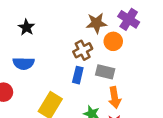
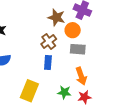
brown star: (96, 23) -> (56, 17), turned 30
gray rectangle: (105, 72) -> (78, 49), moved

